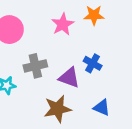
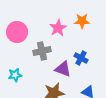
gray cross: (35, 66) -> (42, 51), moved

